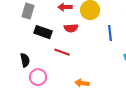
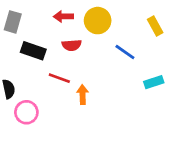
blue line: (110, 33) -> (125, 52), turned -49
orange arrow: (82, 83) -> (83, 94), moved, turned 80

